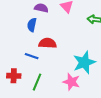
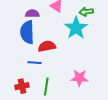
blue semicircle: (32, 25) -> (27, 32), size x1.6
cyan star: (84, 62) -> (76, 28), moved

